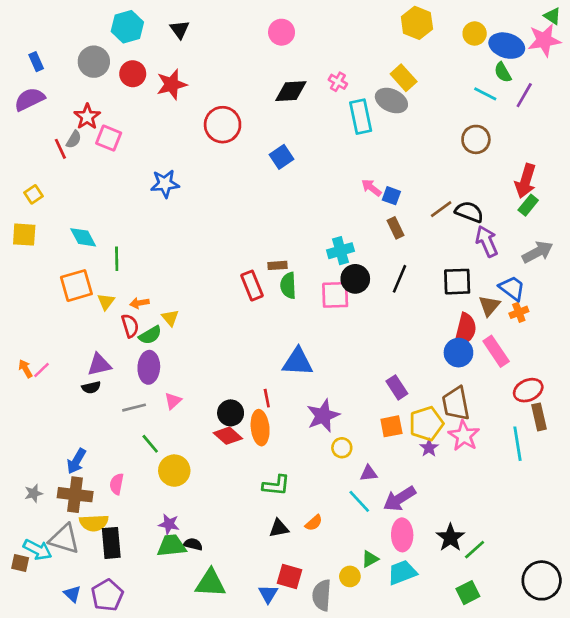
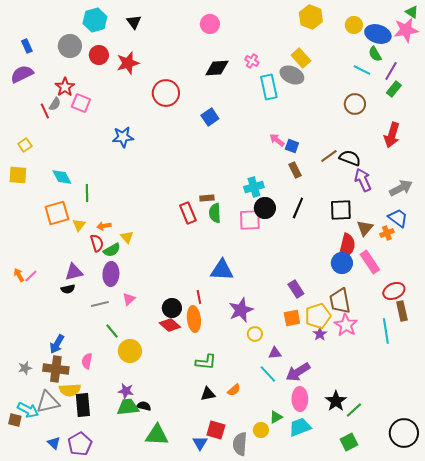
green rectangle: (528, 205) -> (394, 89), moved
blue trapezoid: (512, 288) -> (398, 218), moved
gray triangle: (64, 539) -> (48, 402), turned -30

